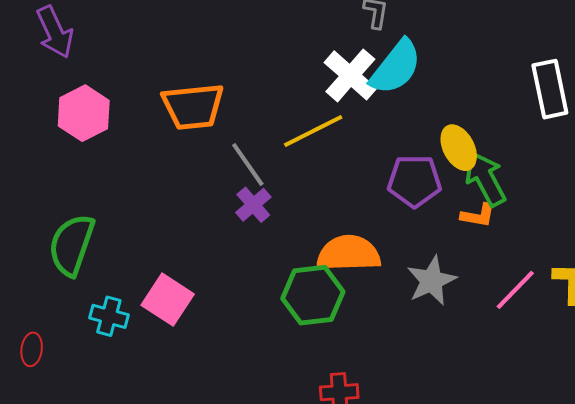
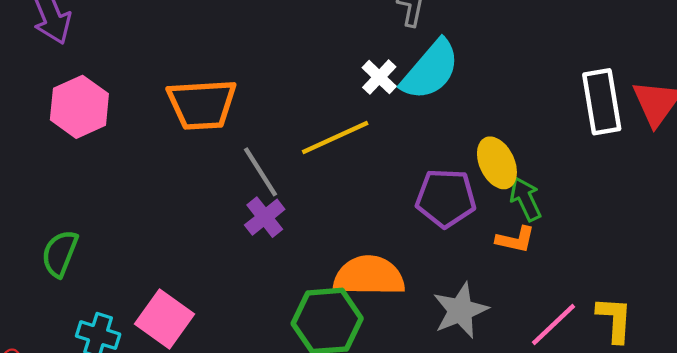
white cross: (350, 75) -> (379, 77), size x0.6
green arrow: (486, 179) -> (525, 199), size x0.7
green semicircle: (72, 245) -> (60, 253), size x0.7

